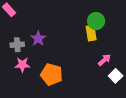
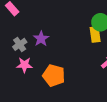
gray cross: (17, 45) -> (20, 44), turned -32

